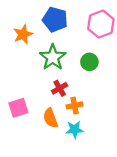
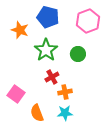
orange star: (23, 34) -> (20, 30), turned -30
pink square: (18, 108) -> (16, 94), turned -36
orange semicircle: (50, 118) -> (37, 113), moved

